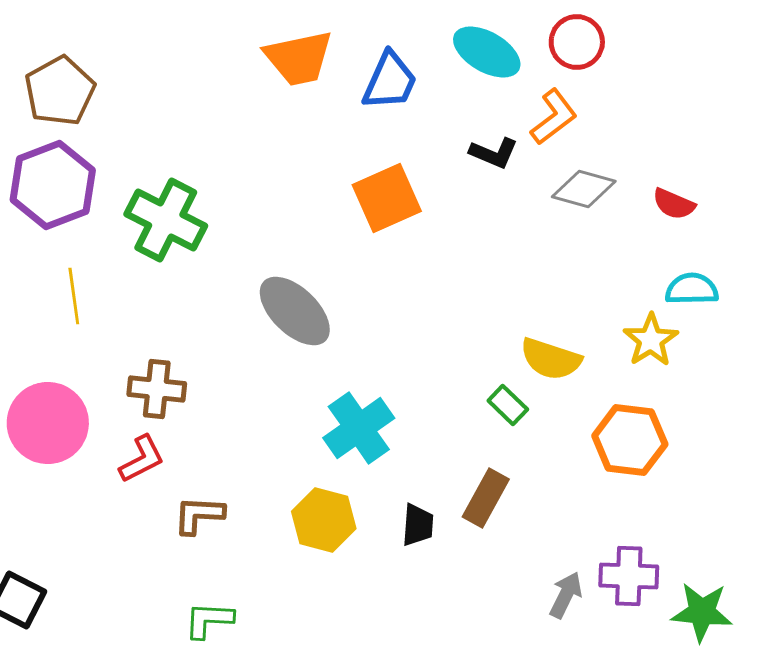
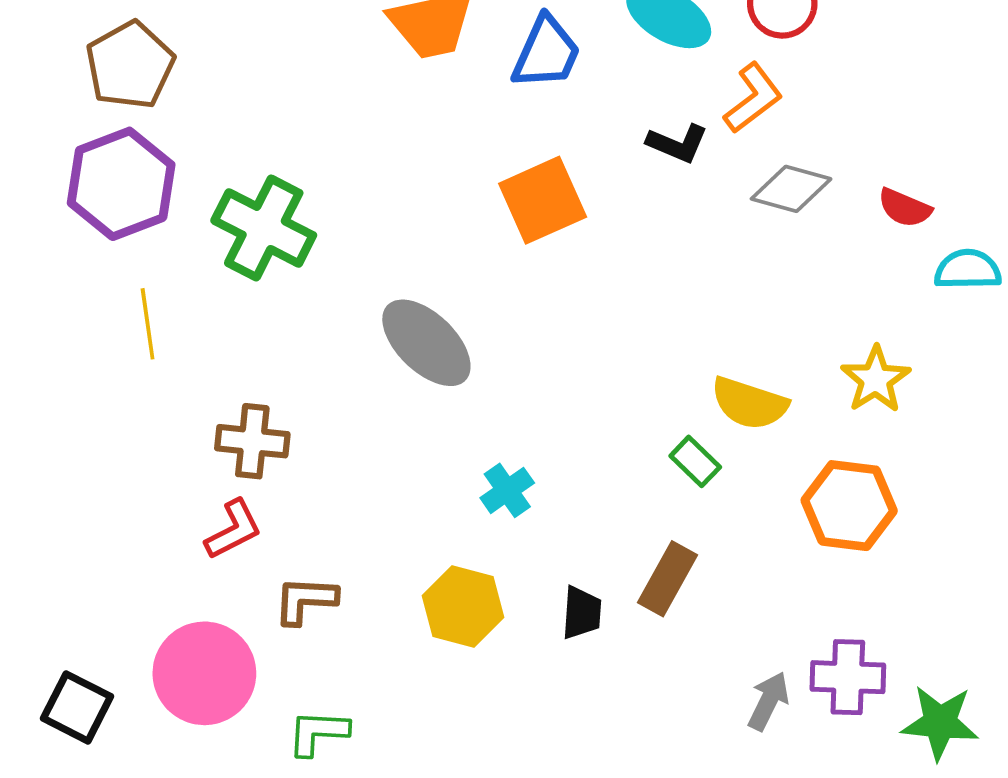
cyan semicircle: (692, 289) -> (968, 270), moved
pink circle: (48, 423) -> (204, 673), moved
cyan cross: (359, 428) -> (507, 490), size x0.6

